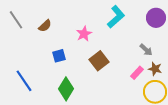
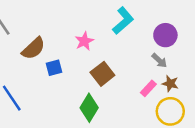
purple circle: (156, 18) -> (165, 35), moved
brown semicircle: (45, 26) -> (33, 48), moved, size x1.5
green diamond: (66, 89) -> (89, 108), moved

